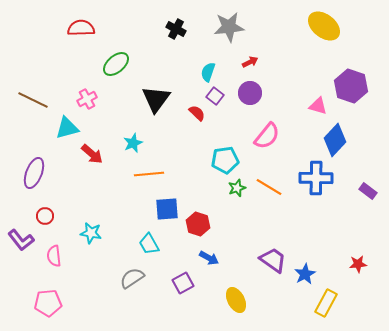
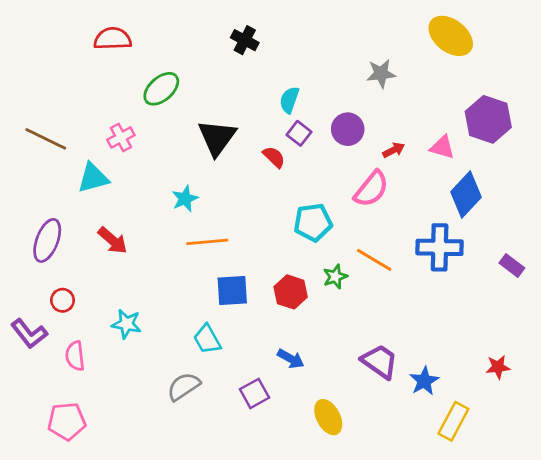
gray star: (229, 27) -> (381, 73), moved, size x0.7
red arrow: (250, 62) -> (394, 150), moved
red arrow: (92, 154) -> (113, 240), moved
green star: (237, 188) -> (335, 277), moved
red hexagon: (198, 224) -> (291, 292), moved

